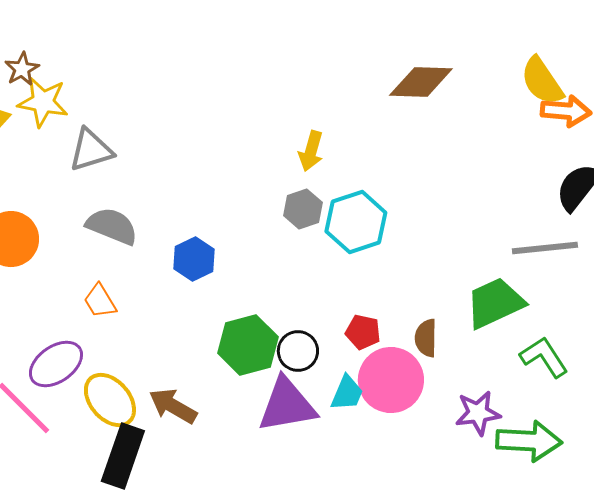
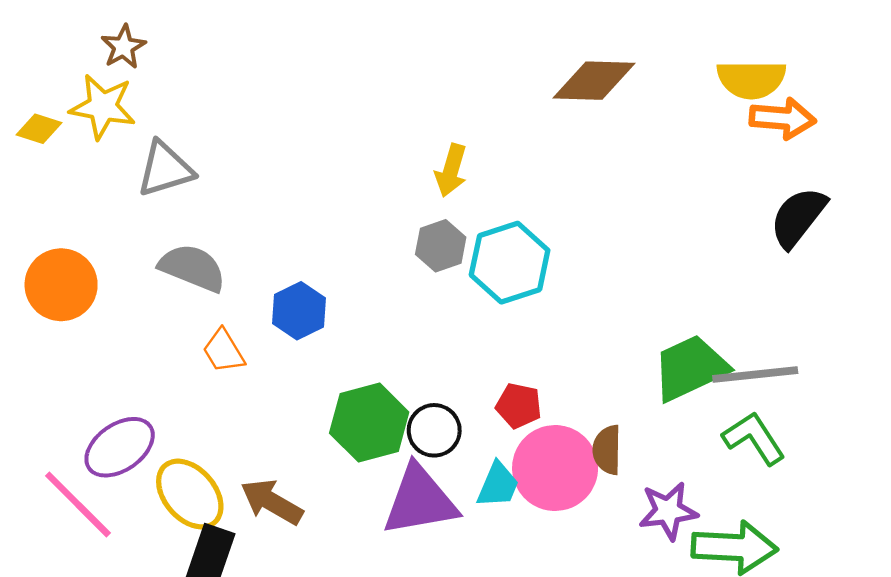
brown star: (22, 69) -> (123, 47), moved
yellow semicircle: (542, 81) -> (751, 79), turned -56
gray line: (545, 248) -> (755, 374), moved
orange trapezoid: (100, 301) -> (224, 351), moved
brown semicircle: (426, 338) -> (607, 450), moved

